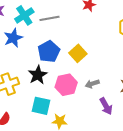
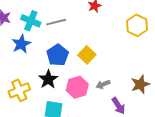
cyan cross: (24, 15) -> (31, 21), turned -30

